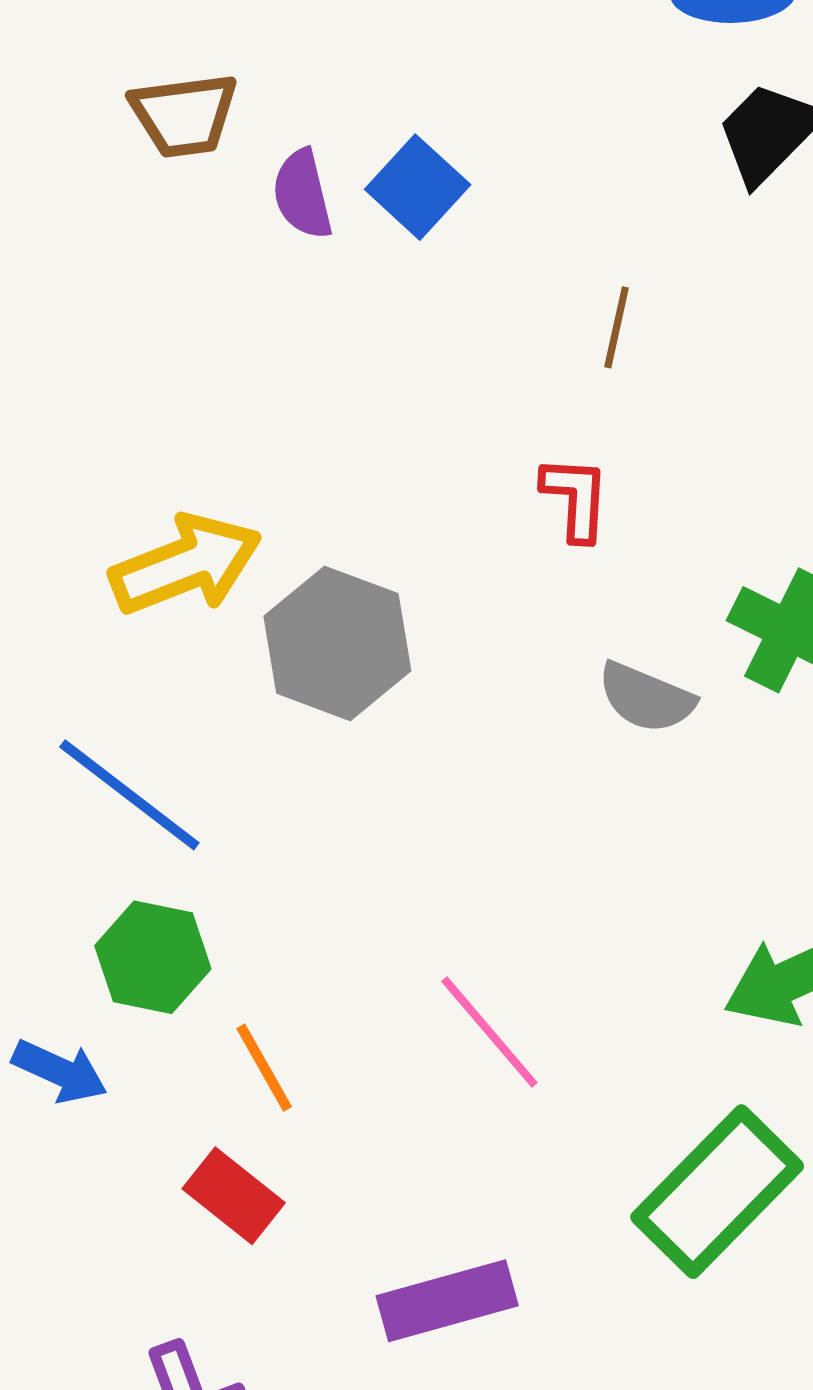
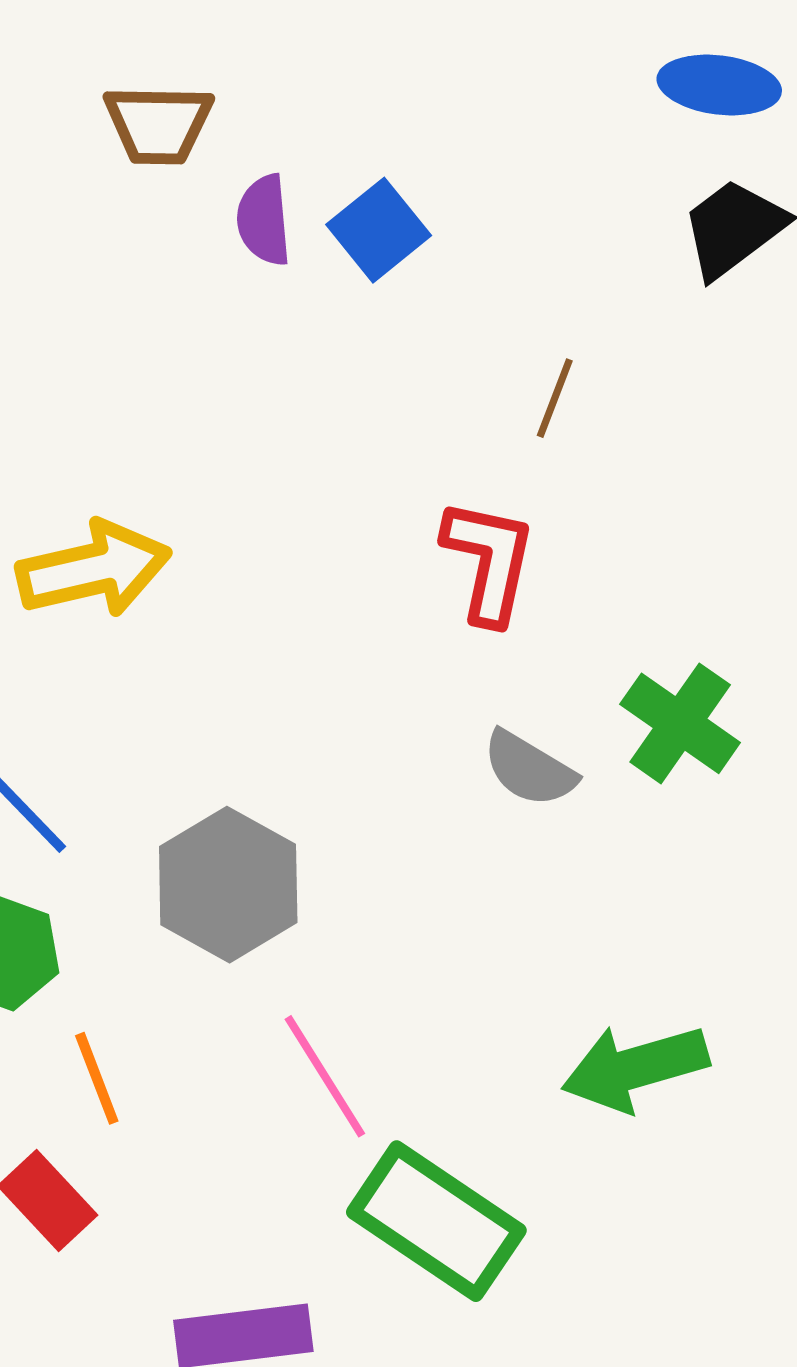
red L-shape: (576, 498) -> (489, 561), size x1.4
gray hexagon: (337, 643) -> (228, 885), moved
green rectangle: (717, 1192) -> (436, 1221), moved, turned 71

